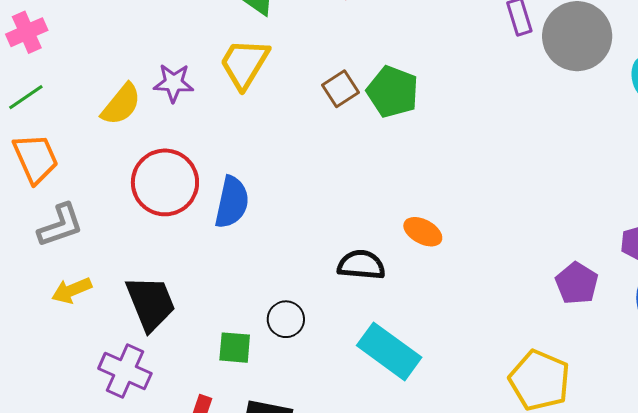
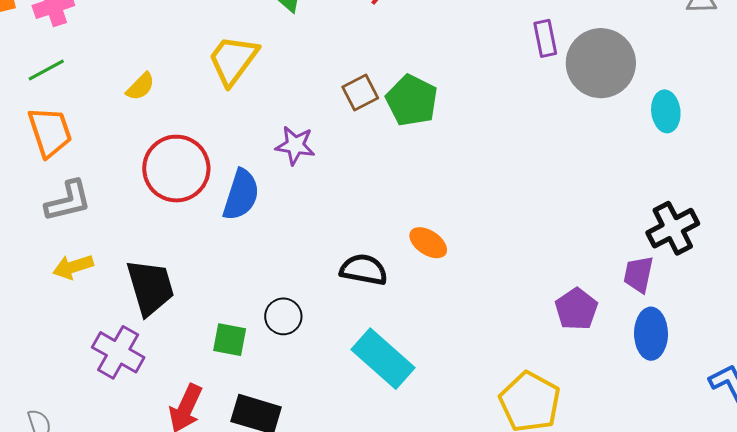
yellow trapezoid: (244, 64) -> (233, 60), moved
purple star: (173, 83) -> (295, 145), moved
yellow semicircle: (121, 104) -> (140, 86), size x0.7

